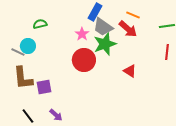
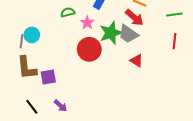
green semicircle: (40, 24) -> (68, 12), moved
gray trapezoid: (103, 27) -> (128, 34), moved
gray line: (18, 52) -> (22, 41), turned 72

